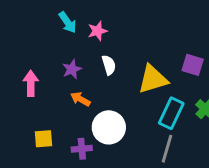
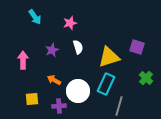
cyan arrow: (68, 22) -> (35, 17), moved
orange arrow: (80, 99) -> (54, 80), moved
cyan rectangle: (171, 113) -> (106, 84), moved

